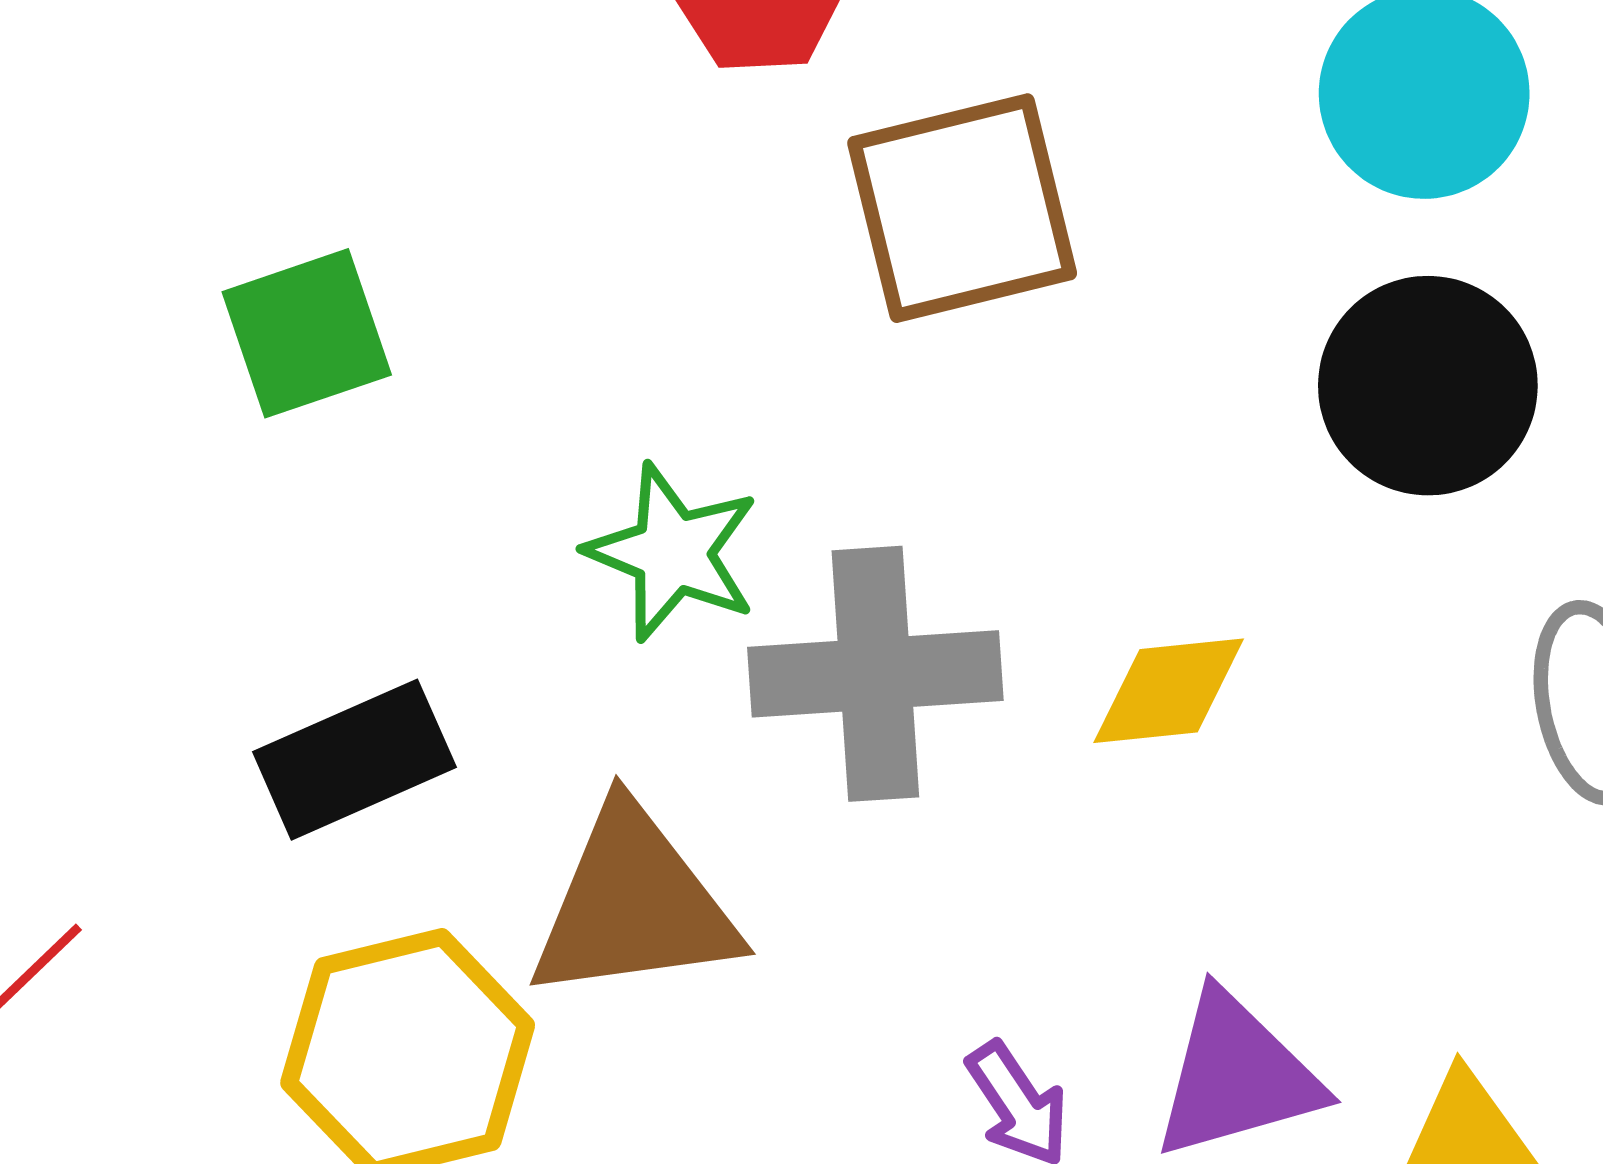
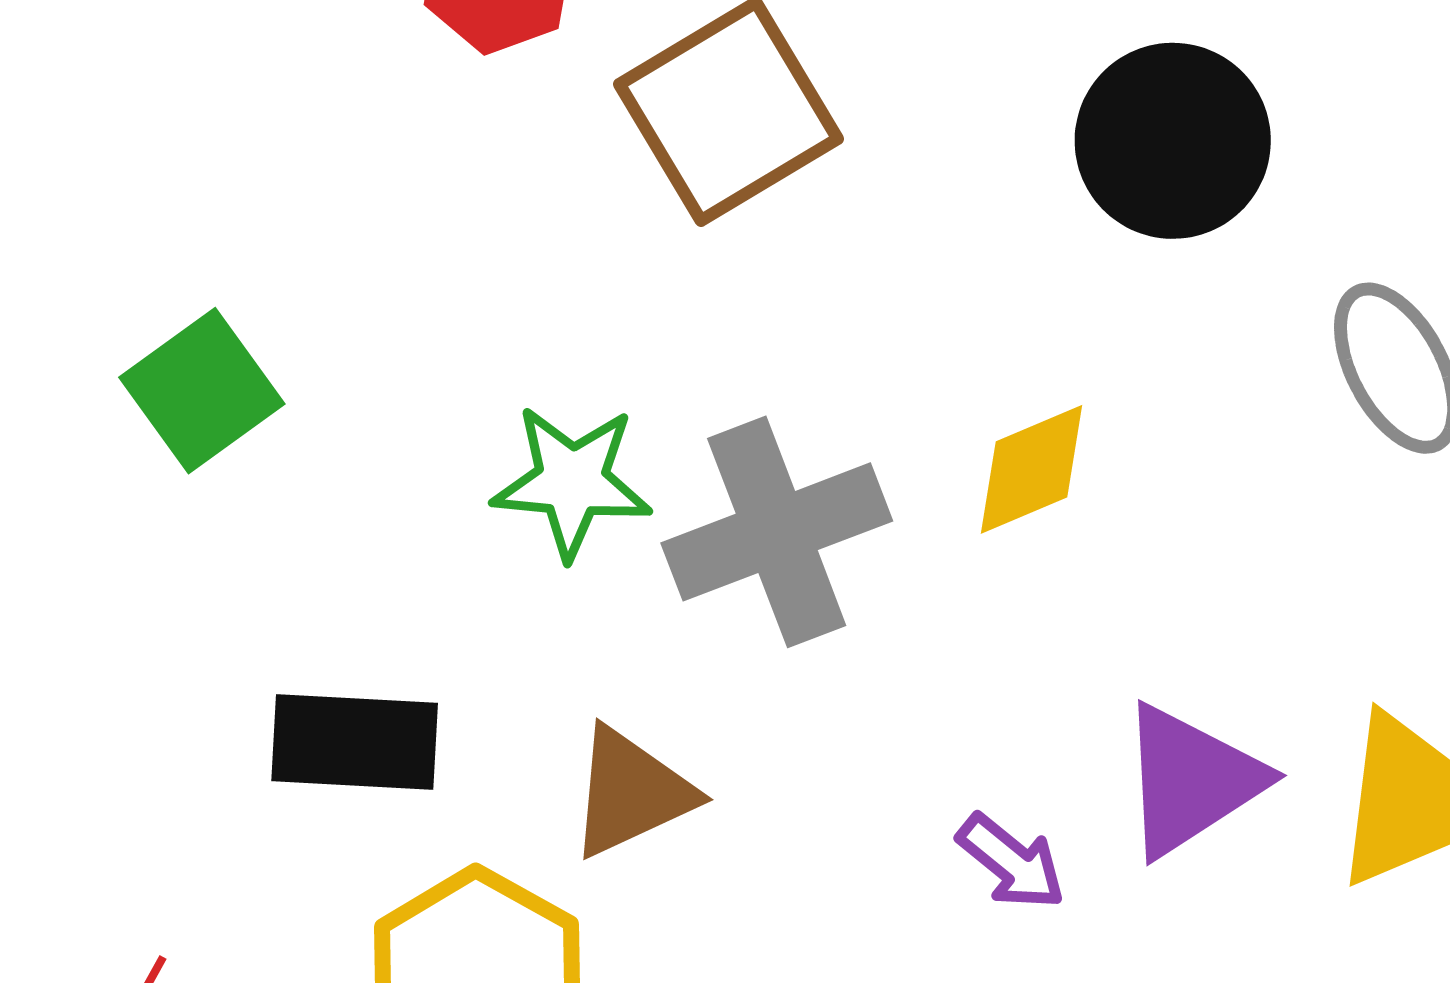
black rectangle: (354, 760) -> (355, 742), turned 44
brown triangle: (634, 905) -> (631, 792), size x0.7

